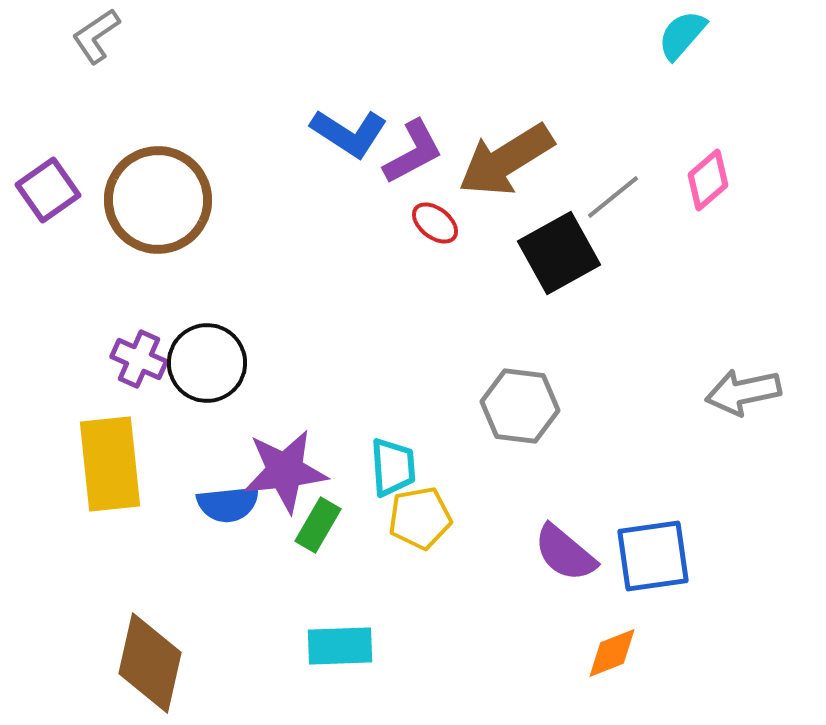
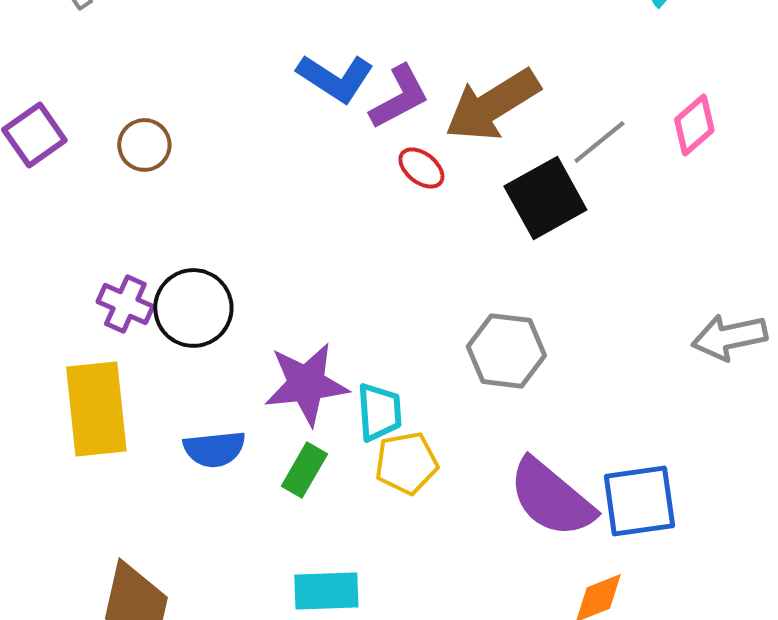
brown circle: (158, 200) -> (144, 145), size x0.5
purple star: (285, 471) -> (306, 384), moved
purple semicircle: (565, 553) -> (551, 498), size x1.4

